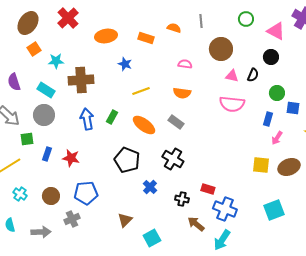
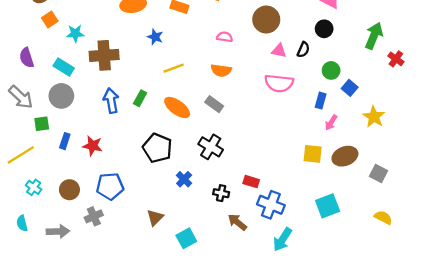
blue square: (293, 108) -> (350, 88), turned 32
cyan arrow: (222, 240) -> (282, 239), moved

